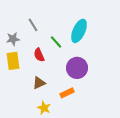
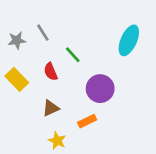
cyan ellipse: (79, 31) -> (129, 40), moved
gray star: (13, 39) -> (17, 40), moved
yellow rectangle: (13, 61) -> (17, 79), turned -36

